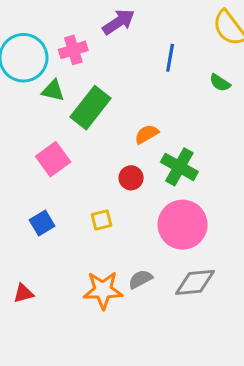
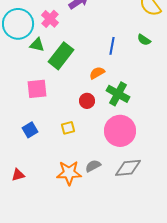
pink cross: (73, 50) -> (50, 19), turned -30
blue line: (170, 58) -> (112, 46), moved
pink square: (53, 159) -> (37, 89), turned 30

